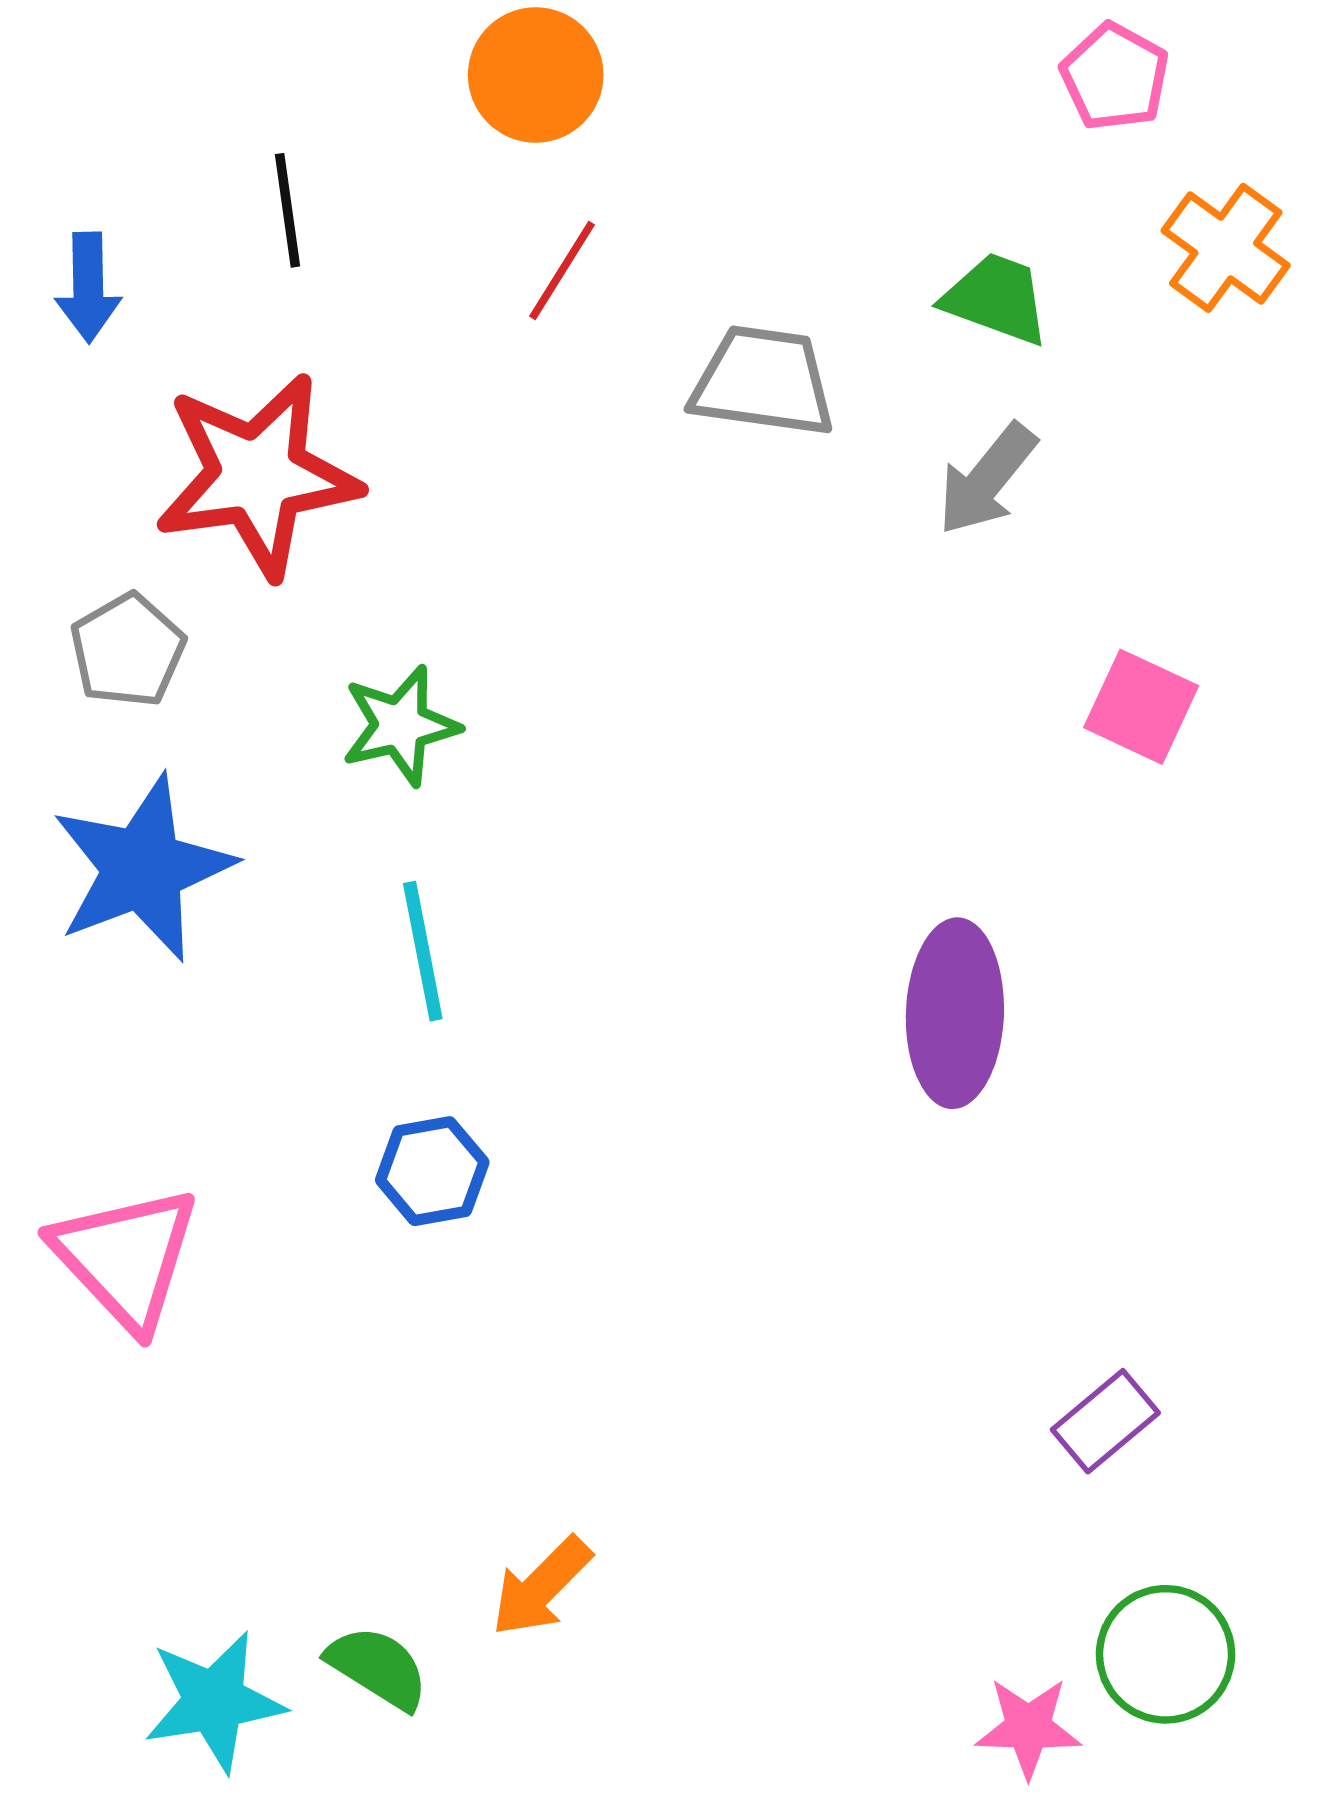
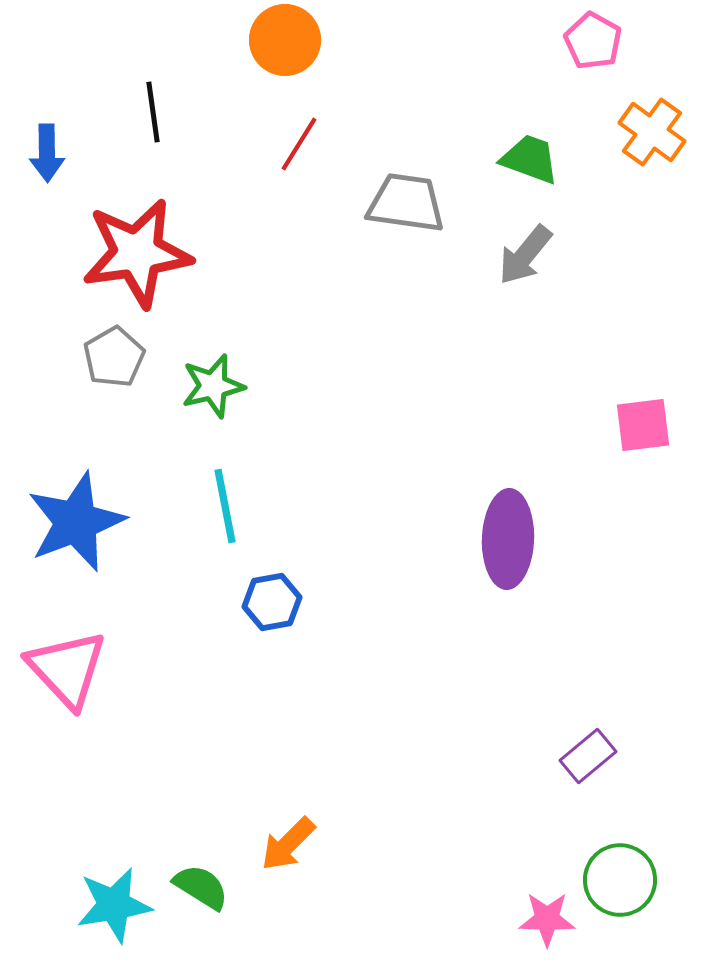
gray pentagon: (128, 650) -> (114, 357), moved
pink square: (1141, 707) -> (643, 425), moved, turned -32
blue star: (143, 868) -> (76, 522), moved
blue hexagon: (432, 1171) -> (272, 602), moved

